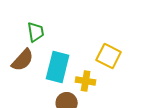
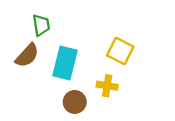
yellow cross: (86, 81) -> (107, 86), moved

